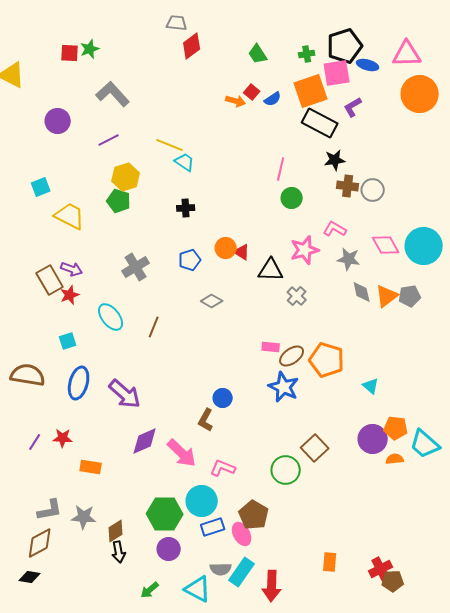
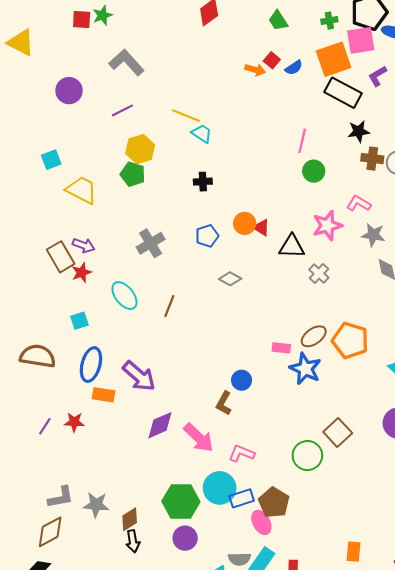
pink rectangle: (271, 347) -> (281, 348), moved
orange rectangle: (91, 467) -> (104, 395), moved
blue rectangle: (213, 527) -> (242, 498), moved

